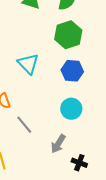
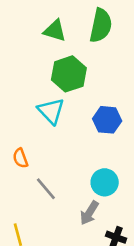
green hexagon: (68, 35) -> (69, 74), moved
cyan circle: (71, 109) -> (105, 182), moved

